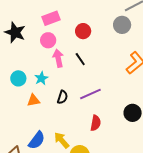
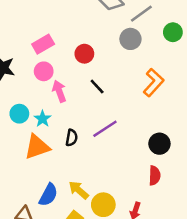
black line: (80, 59) -> (97, 86), moved
cyan circle: (18, 78) -> (19, 114), moved
orange triangle: (33, 100) -> (37, 147), size x1.6
red semicircle: (96, 123) -> (155, 175), moved

